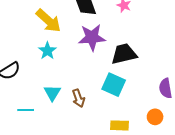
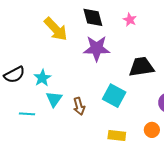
cyan star: (47, 51) -> (42, 78), moved
black trapezoid: (124, 54) -> (141, 67), moved

